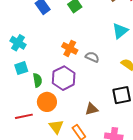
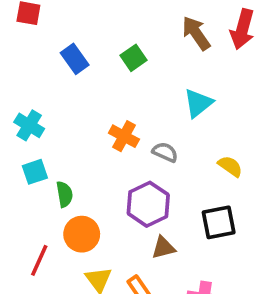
cyan triangle: (120, 31) -> (198, 103), moved
purple hexagon: (64, 78) -> (148, 204), moved
red line: (24, 116) -> (39, 260), turned -54

